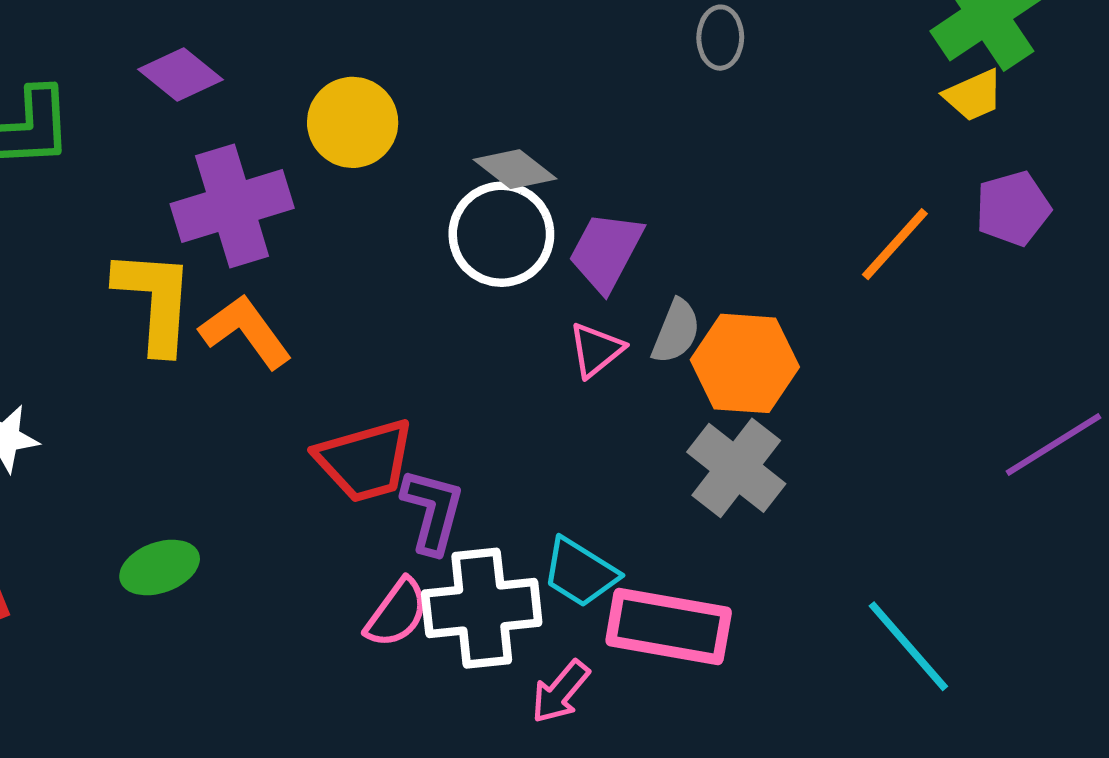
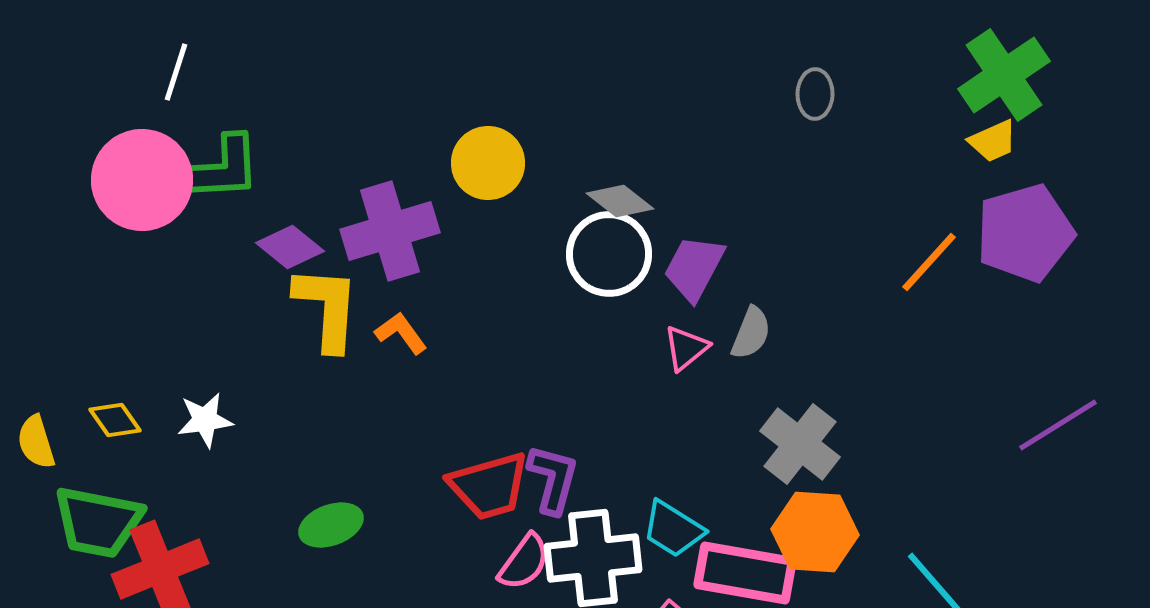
gray ellipse: (720, 38) -> (815, 94), moved
purple diamond: (180, 74) -> (290, 247), moved
purple pentagon: (1013, 208) -> (1025, 233), size x1.6
orange L-shape: (246, 331) -> (401, 333), size x0.7
orange hexagon: (745, 363) -> (815, 532), moved
red trapezoid: (365, 461) -> (489, 486), moved

